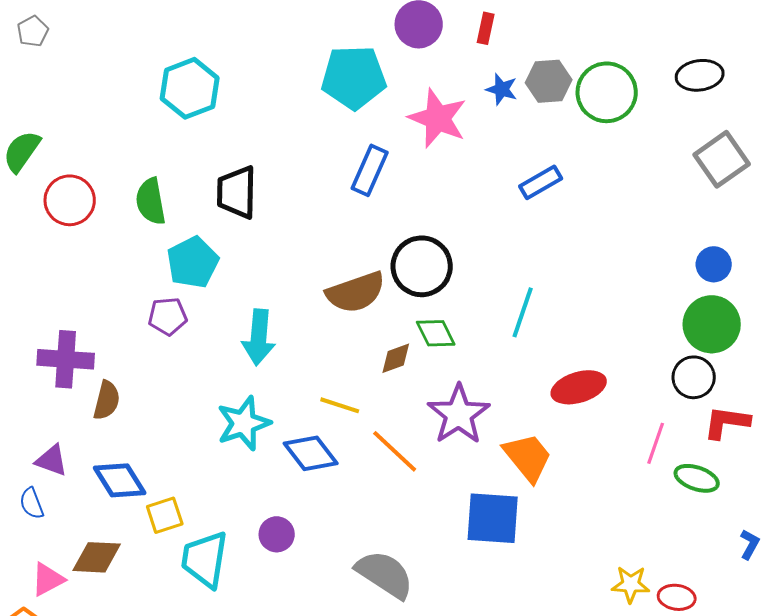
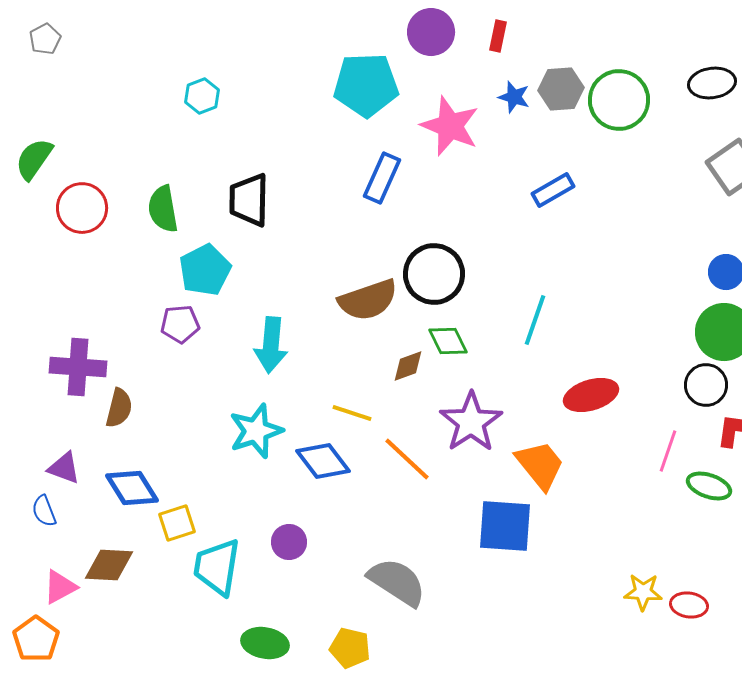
cyan hexagon: (190, 88) -> (202, 96), size x0.6

